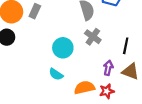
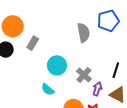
gray rectangle: (35, 11) -> (33, 43), moved
gray cross: (93, 37) -> (84, 75), moved

